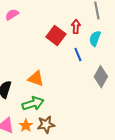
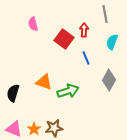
pink semicircle: (12, 15) -> (33, 24), moved, turned -72
cyan semicircle: (95, 39) -> (112, 42), moved
green arrow: (33, 104) -> (68, 91), moved

